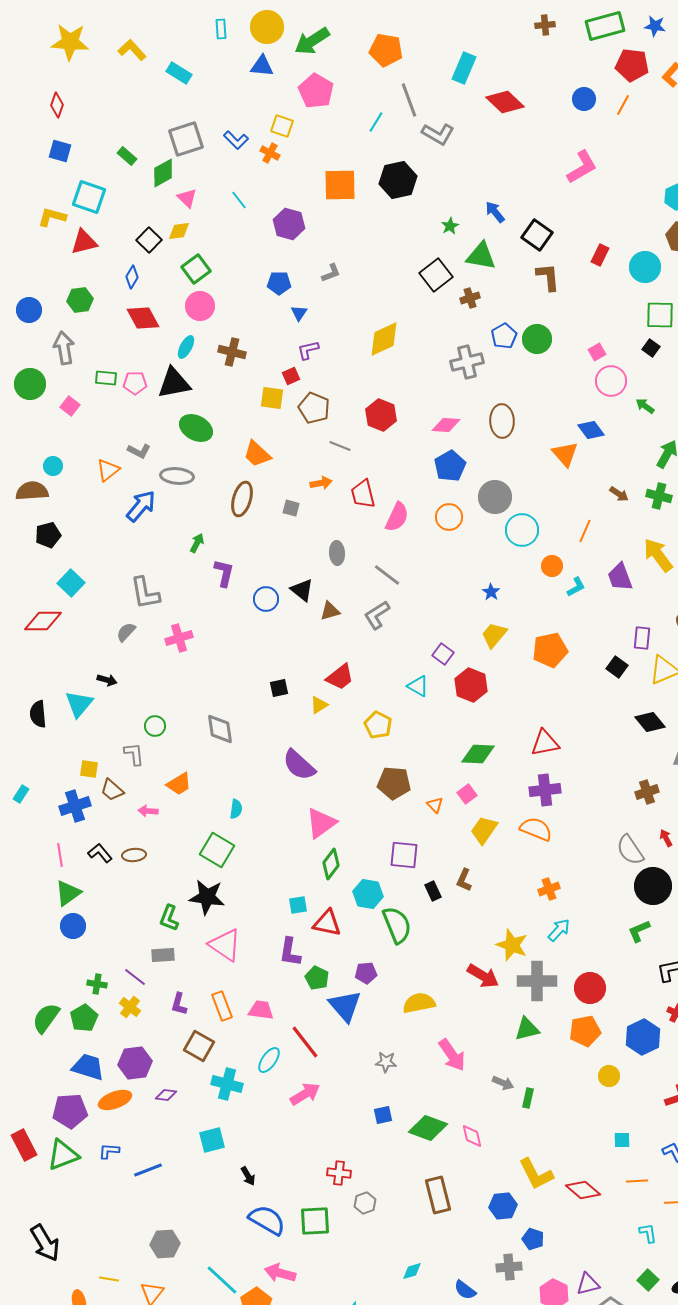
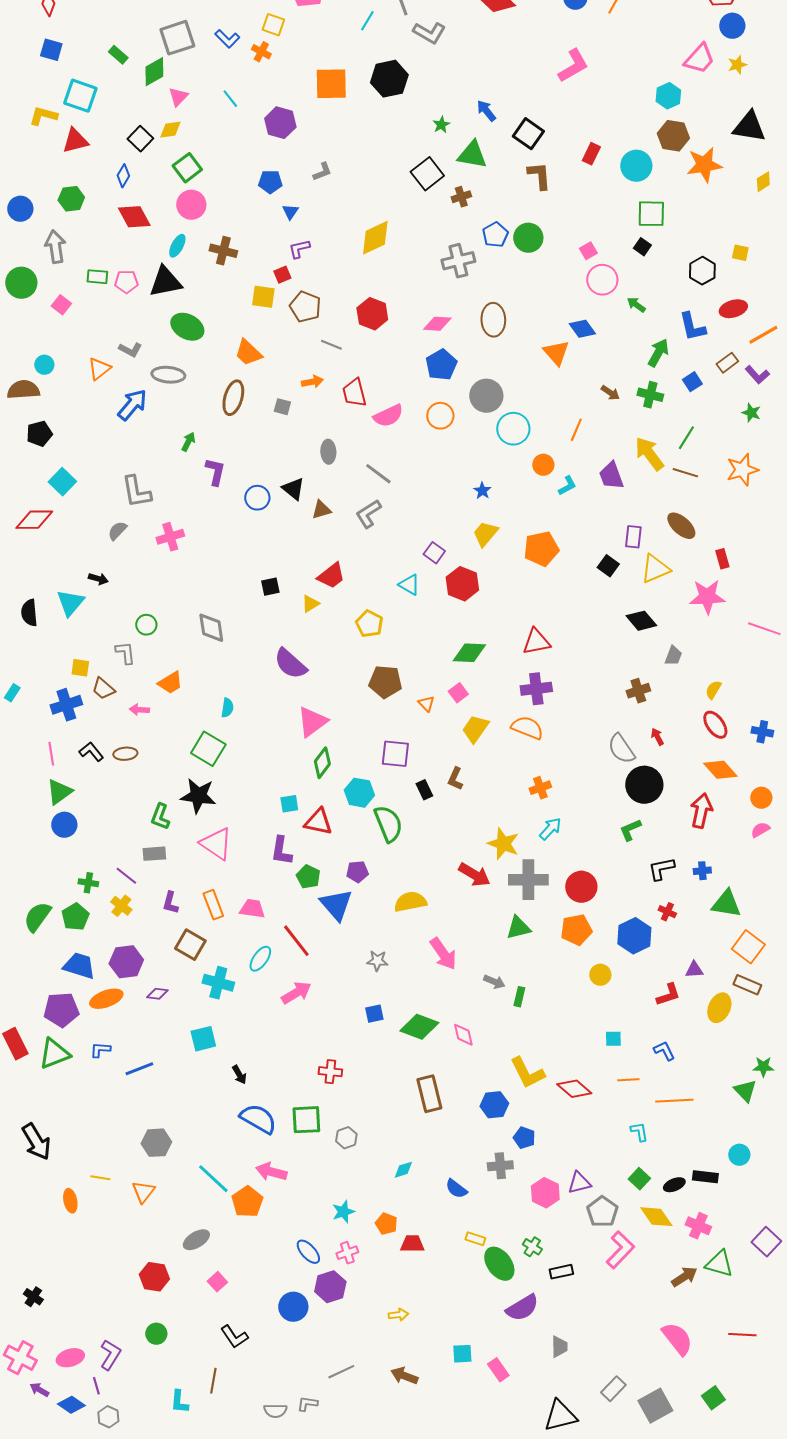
pink triangle: (187, 198) -> (178, 97), turned 30
pink semicircle: (397, 517) -> (388, 416), turned 40
gray hexagon: (365, 1203) -> (346, 1138), moved

